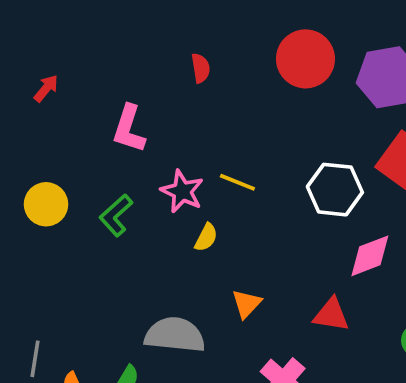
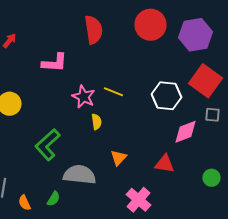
red semicircle: (201, 68) -> (94, 30), size x1.8
pink L-shape: (129, 129) -> (54, 63), turned -104
green L-shape: (116, 215) -> (48, 145), moved, size x1.4
yellow semicircle: (206, 237) -> (96, 122), turned -35

